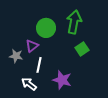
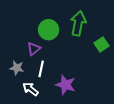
green square: (82, 49) -> (102, 45), moved
gray star: (16, 56) -> (17, 68), moved

